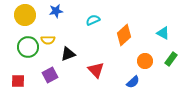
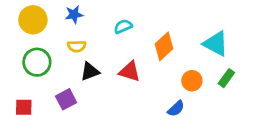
cyan triangle: (163, 33) -> (216, 44), size x1.5
yellow semicircle: (48, 40) -> (77, 46), moved
red triangle: (96, 70) -> (130, 71), moved, turned -30

